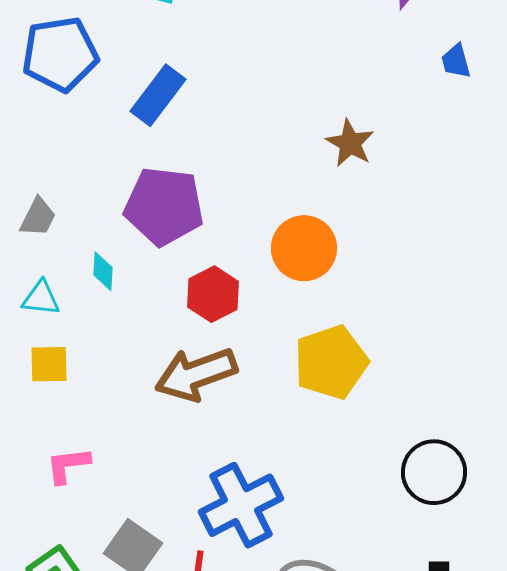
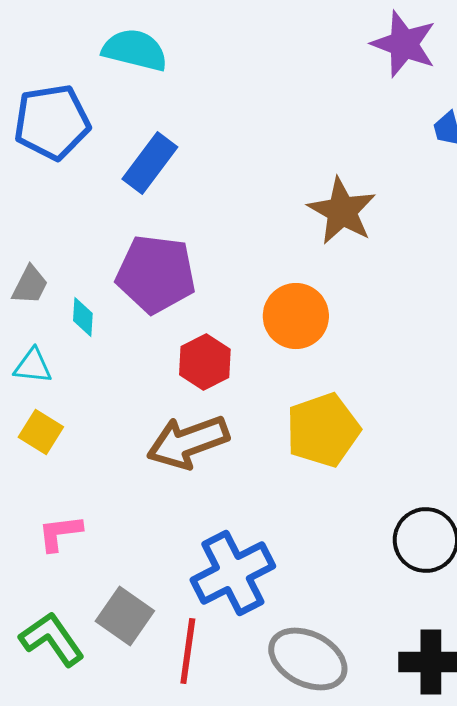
brown star: (350, 143) -> (342, 211), size x1.4
cyan diamond: (103, 271) -> (83, 317), moved
yellow square: (49, 364) -> (41, 432), turned 33

